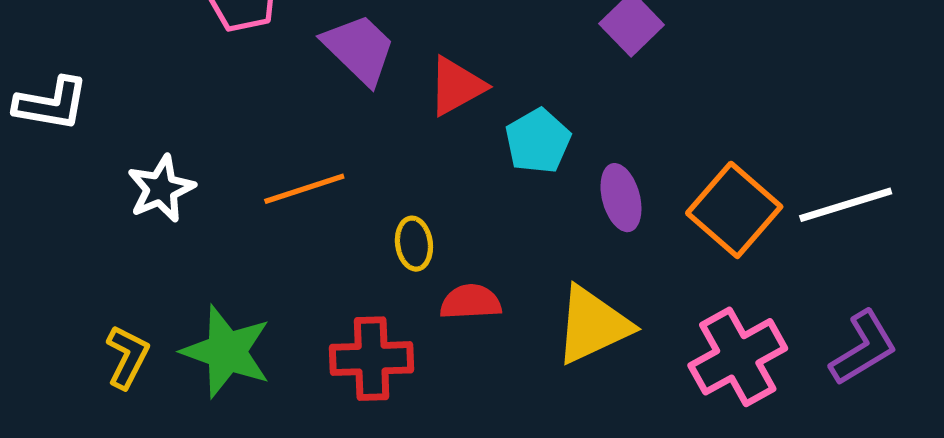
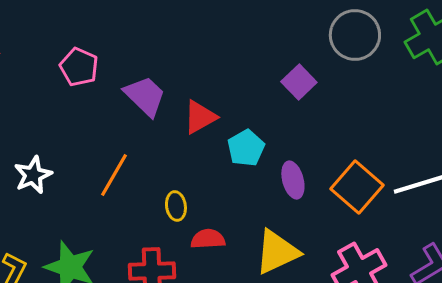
orange line: (304, 189) -> (114, 175), turned -42

